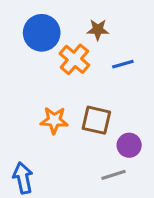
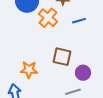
orange star: (54, 120) -> (29, 70), moved

